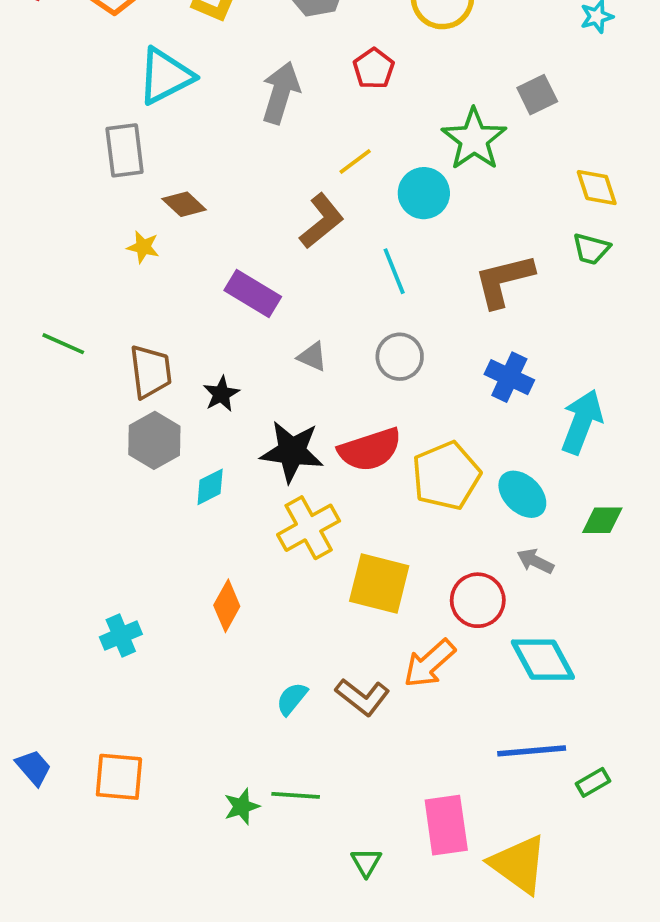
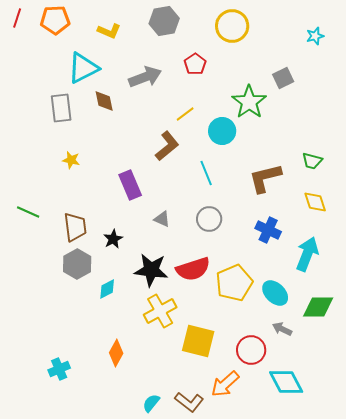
gray arrow: (281, 93) -> (145, 77), turned 52
yellow diamond: (597, 188) -> (315, 202), moved
brown diamond: (184, 204) -> (104, 101), moved, turned 35
purple rectangle: (253, 293) -> (130, 185), turned 36
green diamond: (602, 520) -> (318, 307), size x1.4

